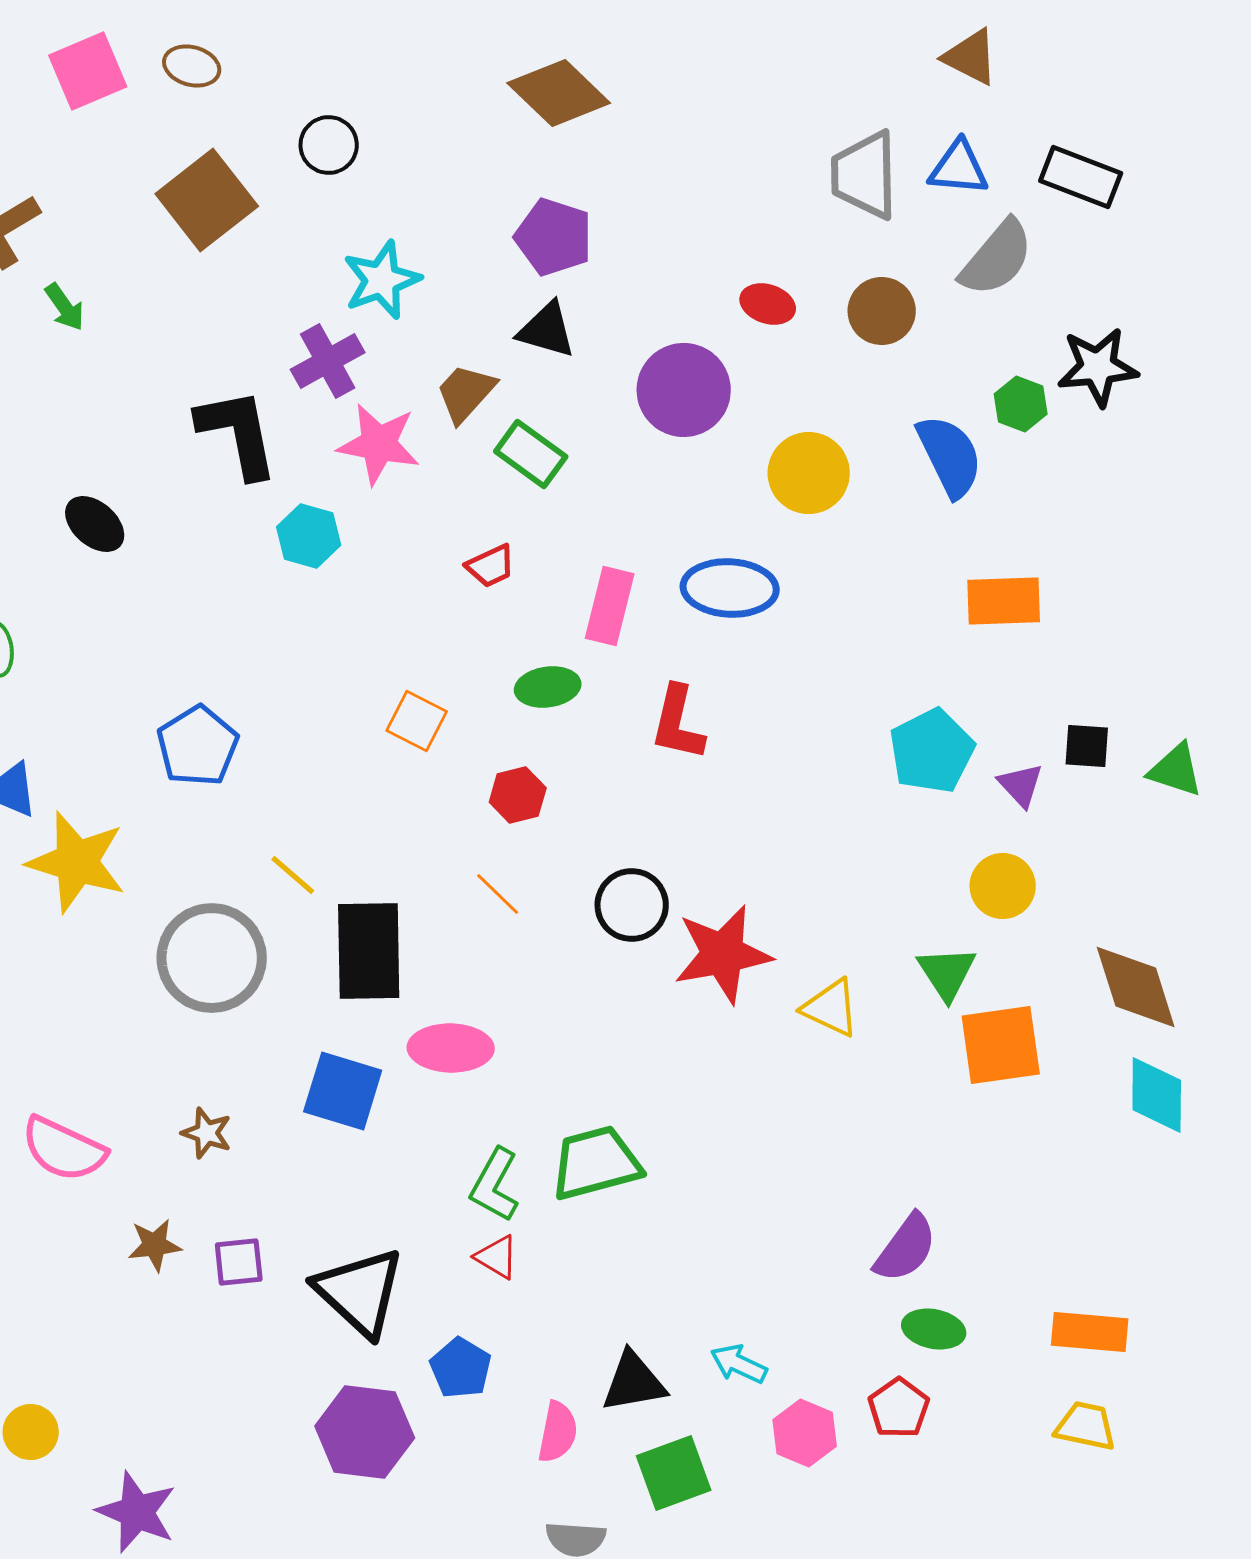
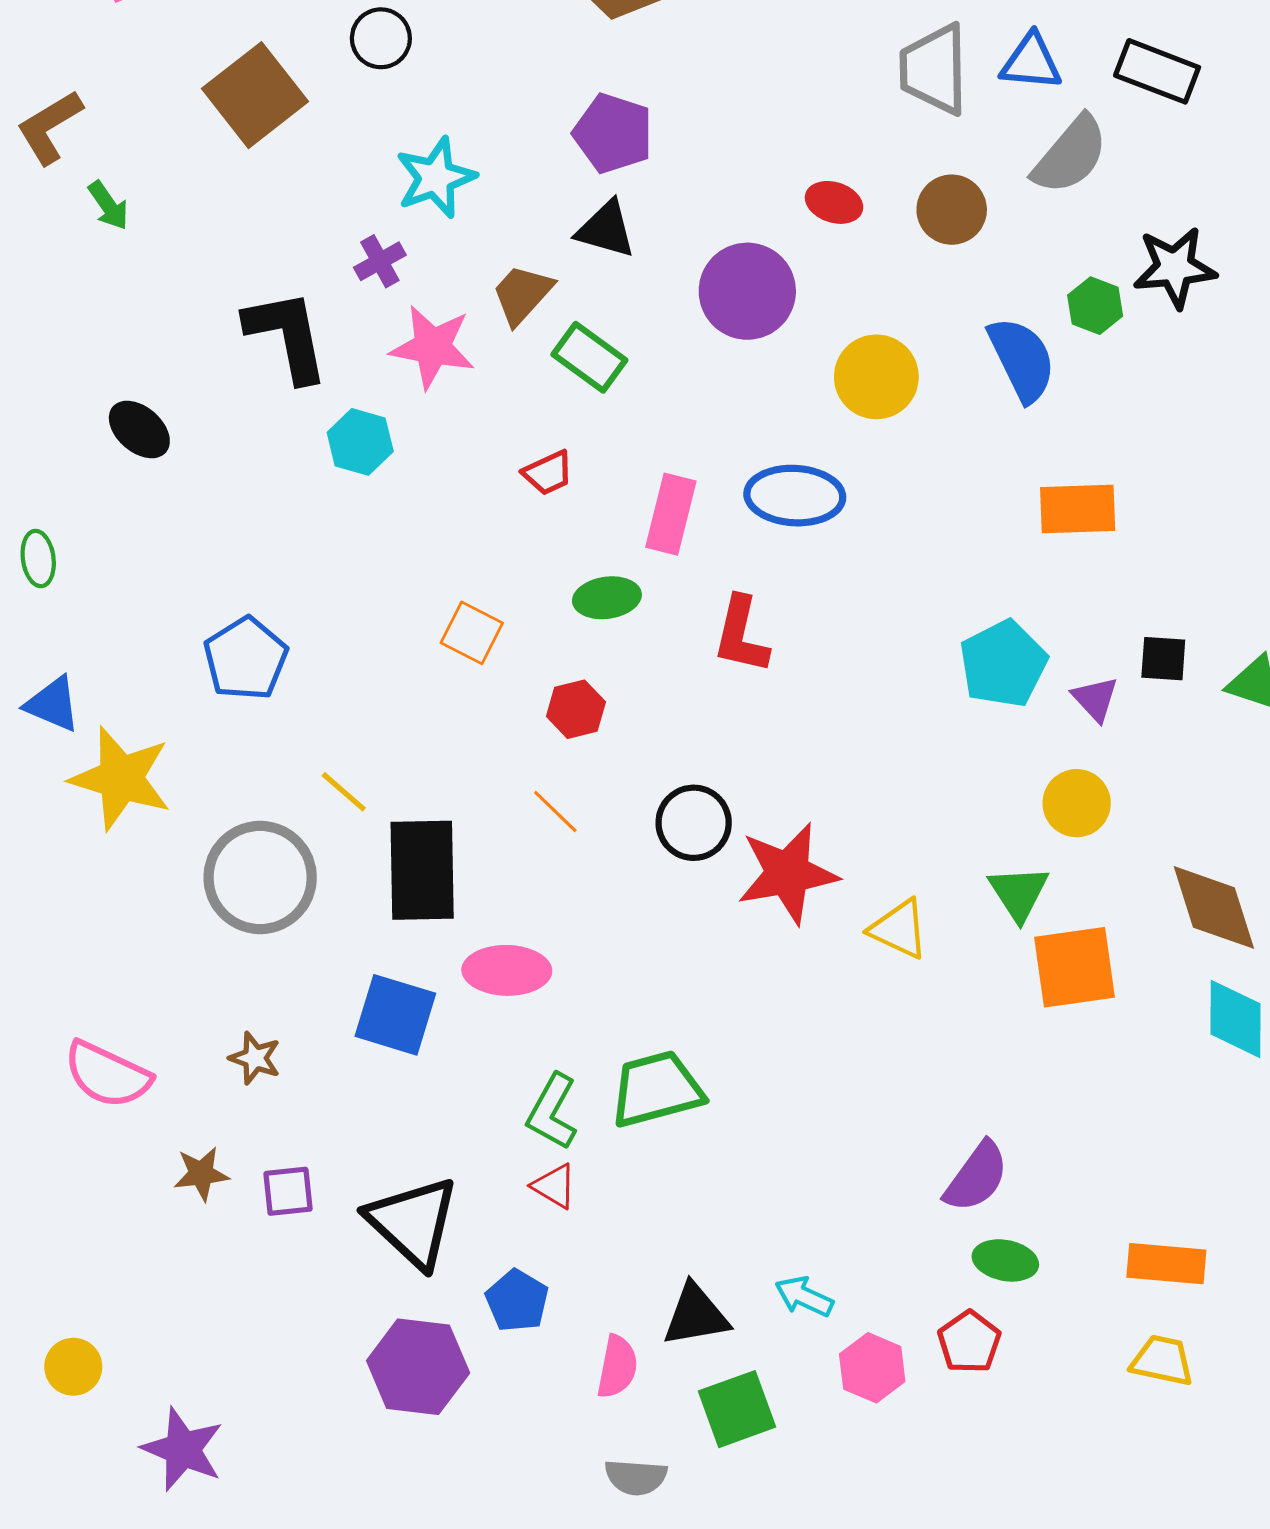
purple cross: (328, 361) -> (380, 261), size x0.7

